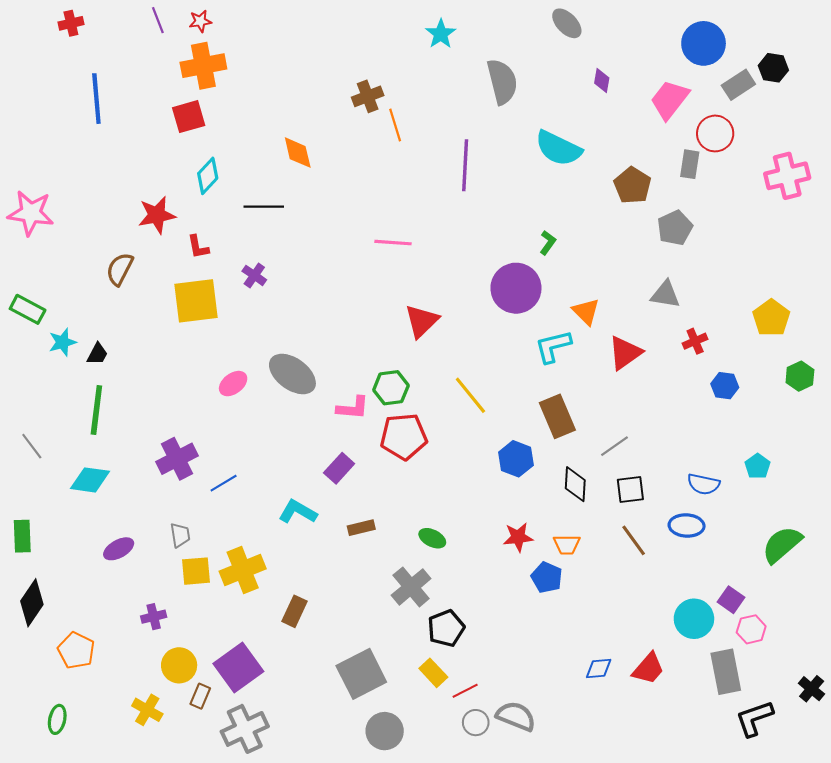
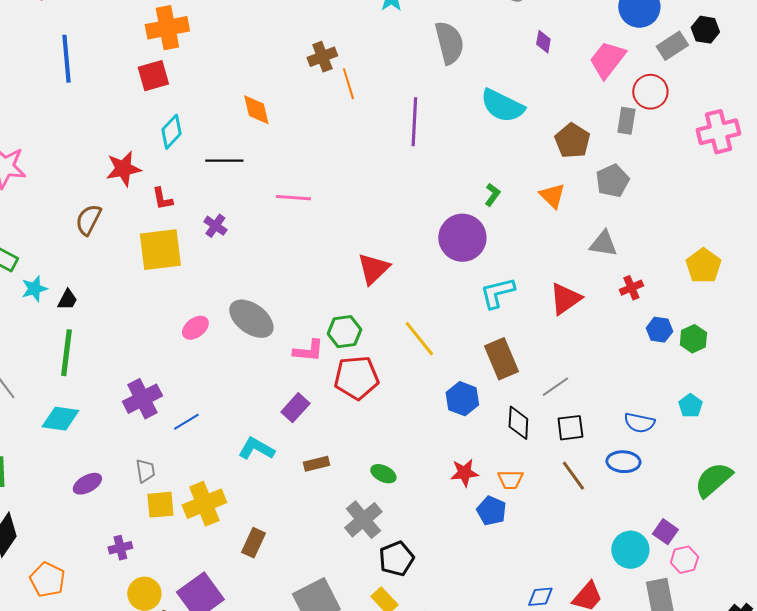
pink line: (393, 243) -> (293, 198), moved
orange triangle: (586, 311) -> (552, 196), moved
green hexagon: (800, 376) -> (693, 339), moved

